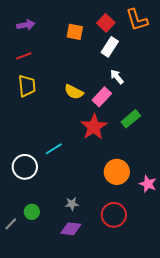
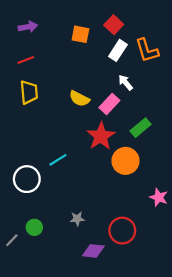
orange L-shape: (137, 20) -> (147, 50), moved
orange circle: (117, 172) -> (125, 161), moved
purple diamond: (71, 229) -> (93, 251), moved

